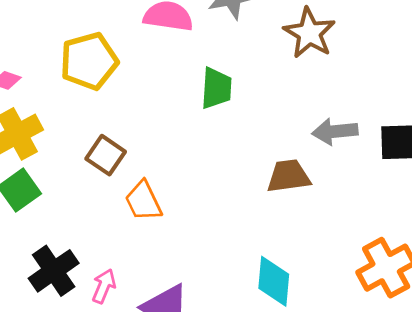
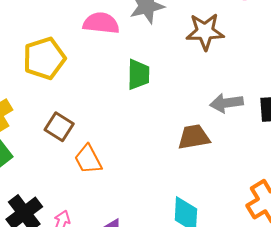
brown star: (309, 33) -> (205, 32), turned -30

